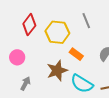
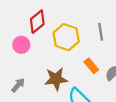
orange rectangle: (76, 54) -> (91, 66), moved
pink circle: (17, 57) -> (21, 45), moved

